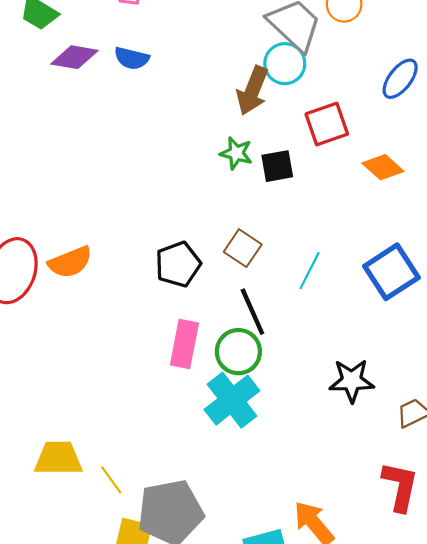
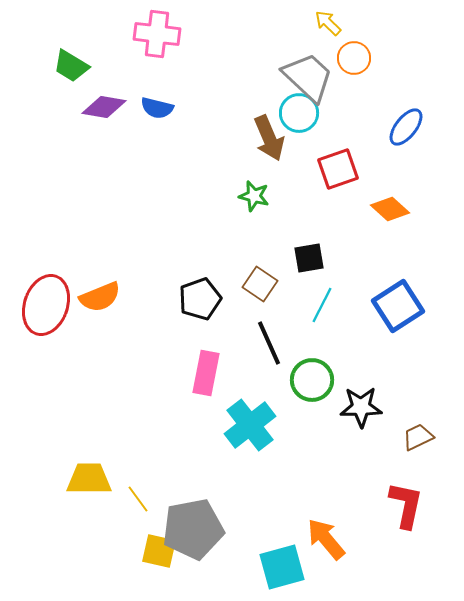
brown arrow: (252, 91) -> (269, 138), turned -45
black square: (277, 166) -> (309, 258), moved
green circle: (238, 352) -> (312, 380), moved

